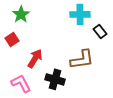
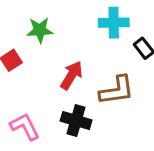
green star: (21, 14) -> (40, 30), moved, turned 30
red arrow: (35, 58) -> (72, 75), moved

